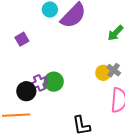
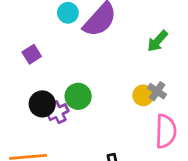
green circle: (54, 82) -> (78, 96), moved
black circle: (26, 91) -> (42, 104), moved

